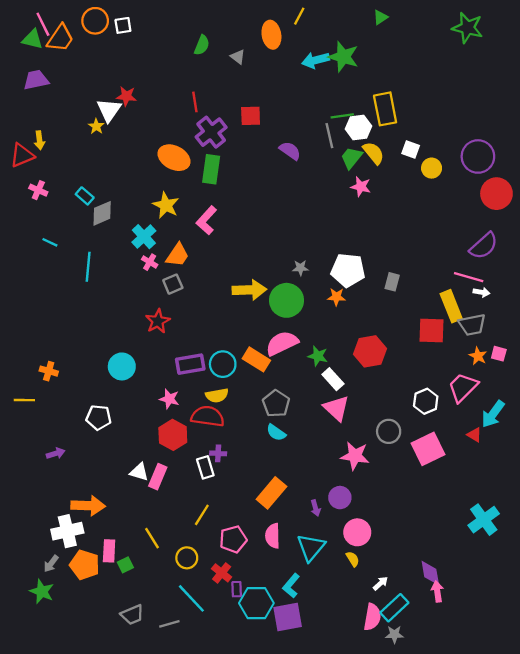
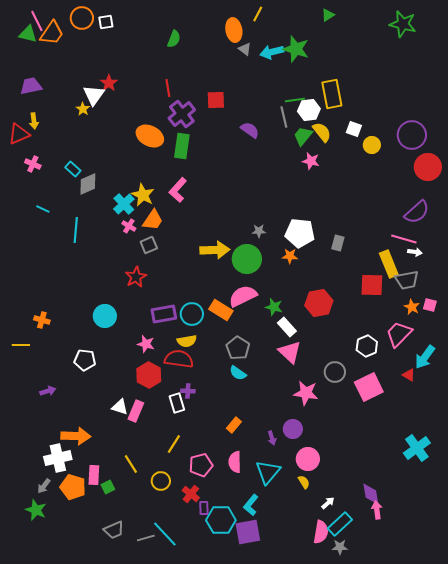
gray triangle: (238, 57) -> (245, 49), moved
purple trapezoid: (36, 80) -> (31, 86), moved
red star: (126, 96) -> (109, 83), turned 30
yellow star: (166, 205) -> (143, 195), moved
orange rectangle: (271, 493) -> (234, 425), size x0.6
cyan line: (191, 598) -> (165, 534), moved

